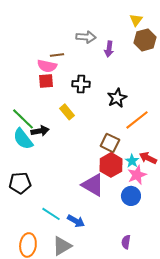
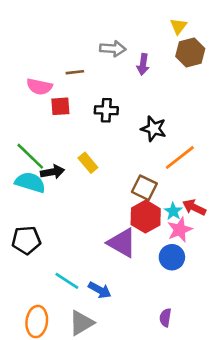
pink semicircle: (47, 66) -> (39, 87), moved
black star: (117, 98) -> (154, 129), turned -30
yellow rectangle: (67, 112) -> (88, 163), moved
cyan semicircle: (23, 139) -> (30, 182), turned 145

